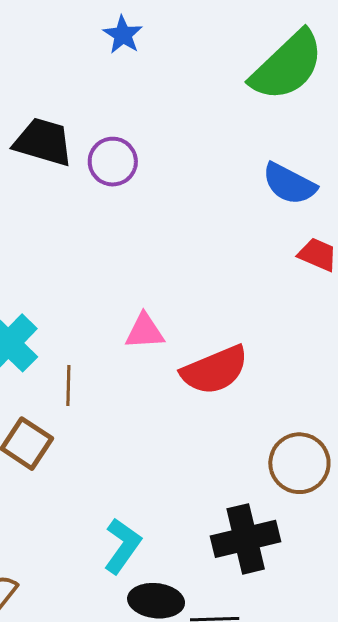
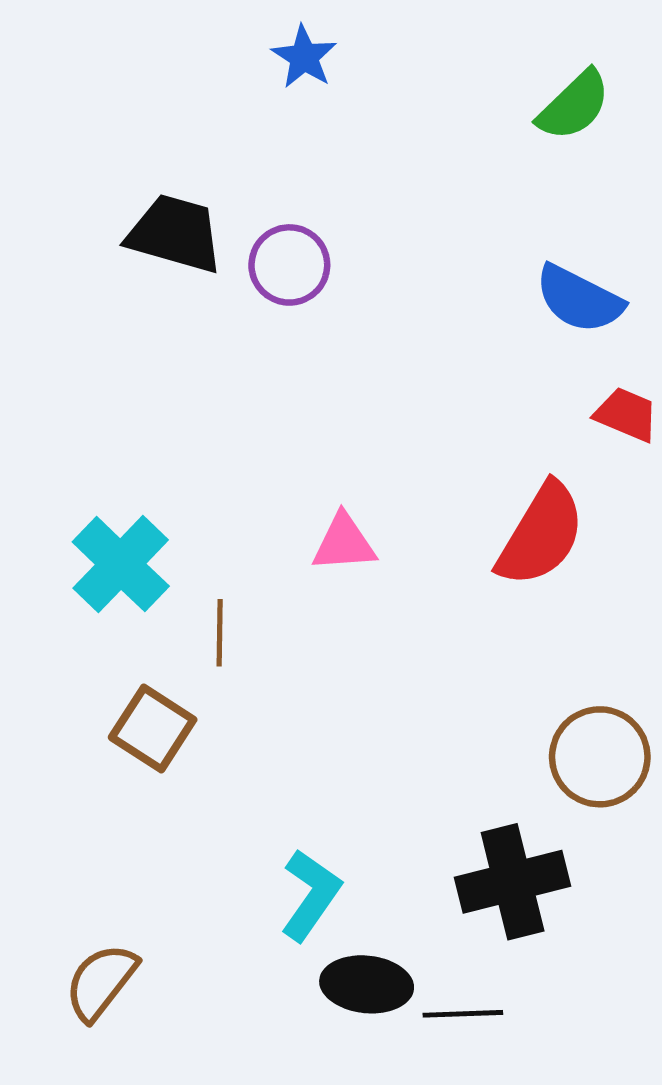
green semicircle: (287, 66) -> (574, 105), size x0.6
red semicircle: (215, 370) -> (541, 535), moved, turned -36

